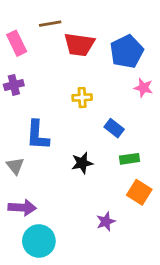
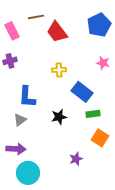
red trapezoid: (79, 45) -> (57, 32), turned 45
blue pentagon: (127, 52) -> (99, 25), moved
blue rectangle: (114, 128) -> (82, 92), size x1.5
gray triangle: (15, 166) -> (20, 120), moved, turned 32

